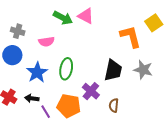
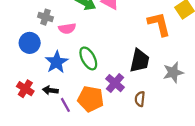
gray cross: (18, 31) -> (46, 17), moved
green ellipse: (66, 69) -> (88, 58), turned -40
gray star: (143, 70) -> (173, 72), moved, turned -30

